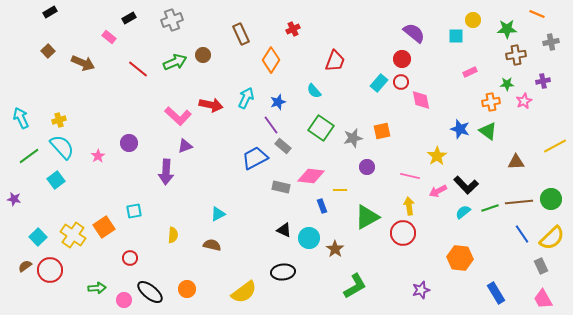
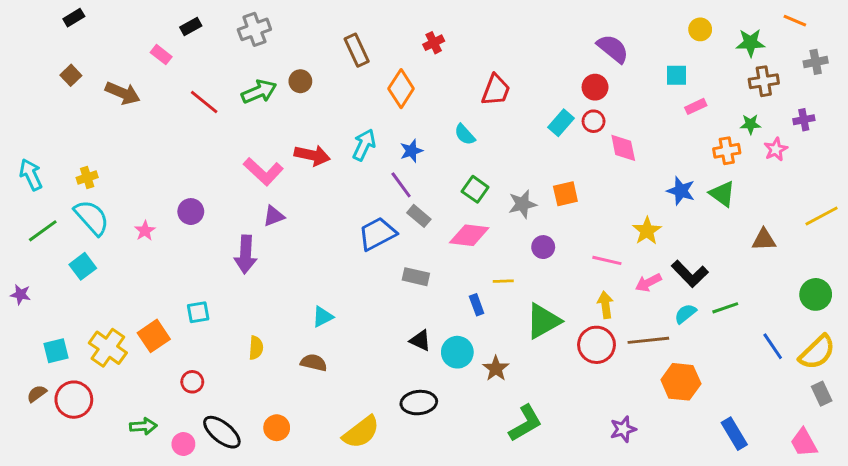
cyan square: (456, 36) -> (676, 75), moved
green square: (321, 128) -> (475, 189), size x0.7
pink diamond: (311, 176) -> (469, 235), moved
brown line: (519, 202) -> (648, 340), moved
cyan square: (38, 237) -> (56, 351), turned 30
gray rectangle: (541, 266) -> (822, 394), moved

